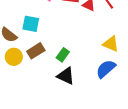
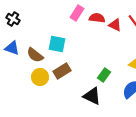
green rectangle: (63, 55) -> (104, 75), moved

